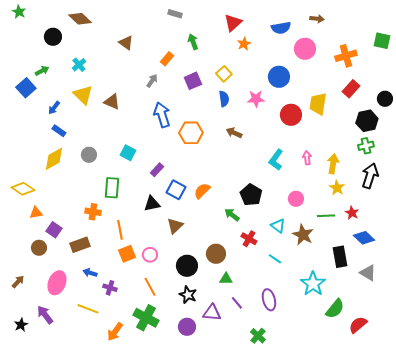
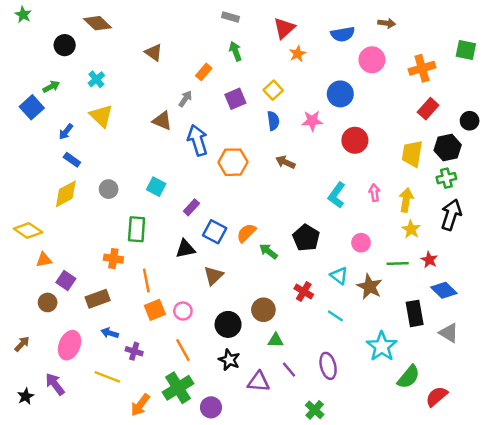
gray rectangle: (175, 14) -> (230, 17), moved
brown triangle: (112, 102) -> (162, 121), moved
yellow trapezoid: (318, 104) -> (412, 154), moved
green arrow: (232, 215) -> (268, 251), moved
green cross: (146, 318) -> (178, 388), turned 30
purple circle: (187, 327) -> (211, 407), moved

